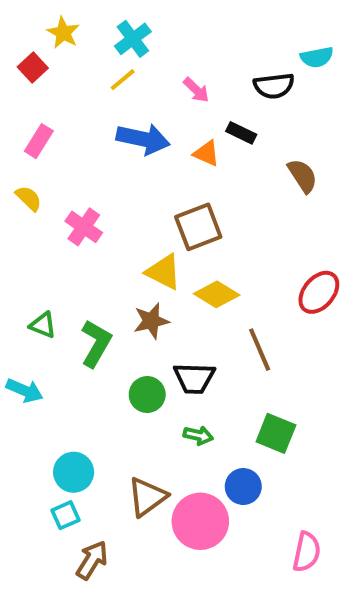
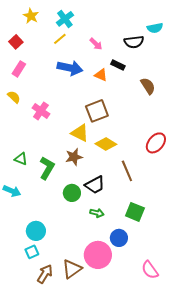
red square: (33, 67) -> (16, 42), moved
black trapezoid: (194, 378) -> (95, 185), turned -30
brown triangle: (147, 497) -> (72, 269), moved
pink semicircle: (307, 552) -> (150, 270), turned 132

